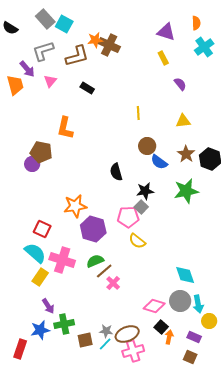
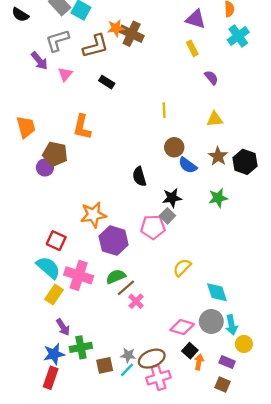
orange trapezoid: (15, 85) -> (26, 127), moved
green star: (186, 191) -> (218, 198), size x0.7
yellow semicircle: (137, 241) -> (182, 268), moved, turned 96
red rectangle: (20, 349) -> (51, 378), moved

